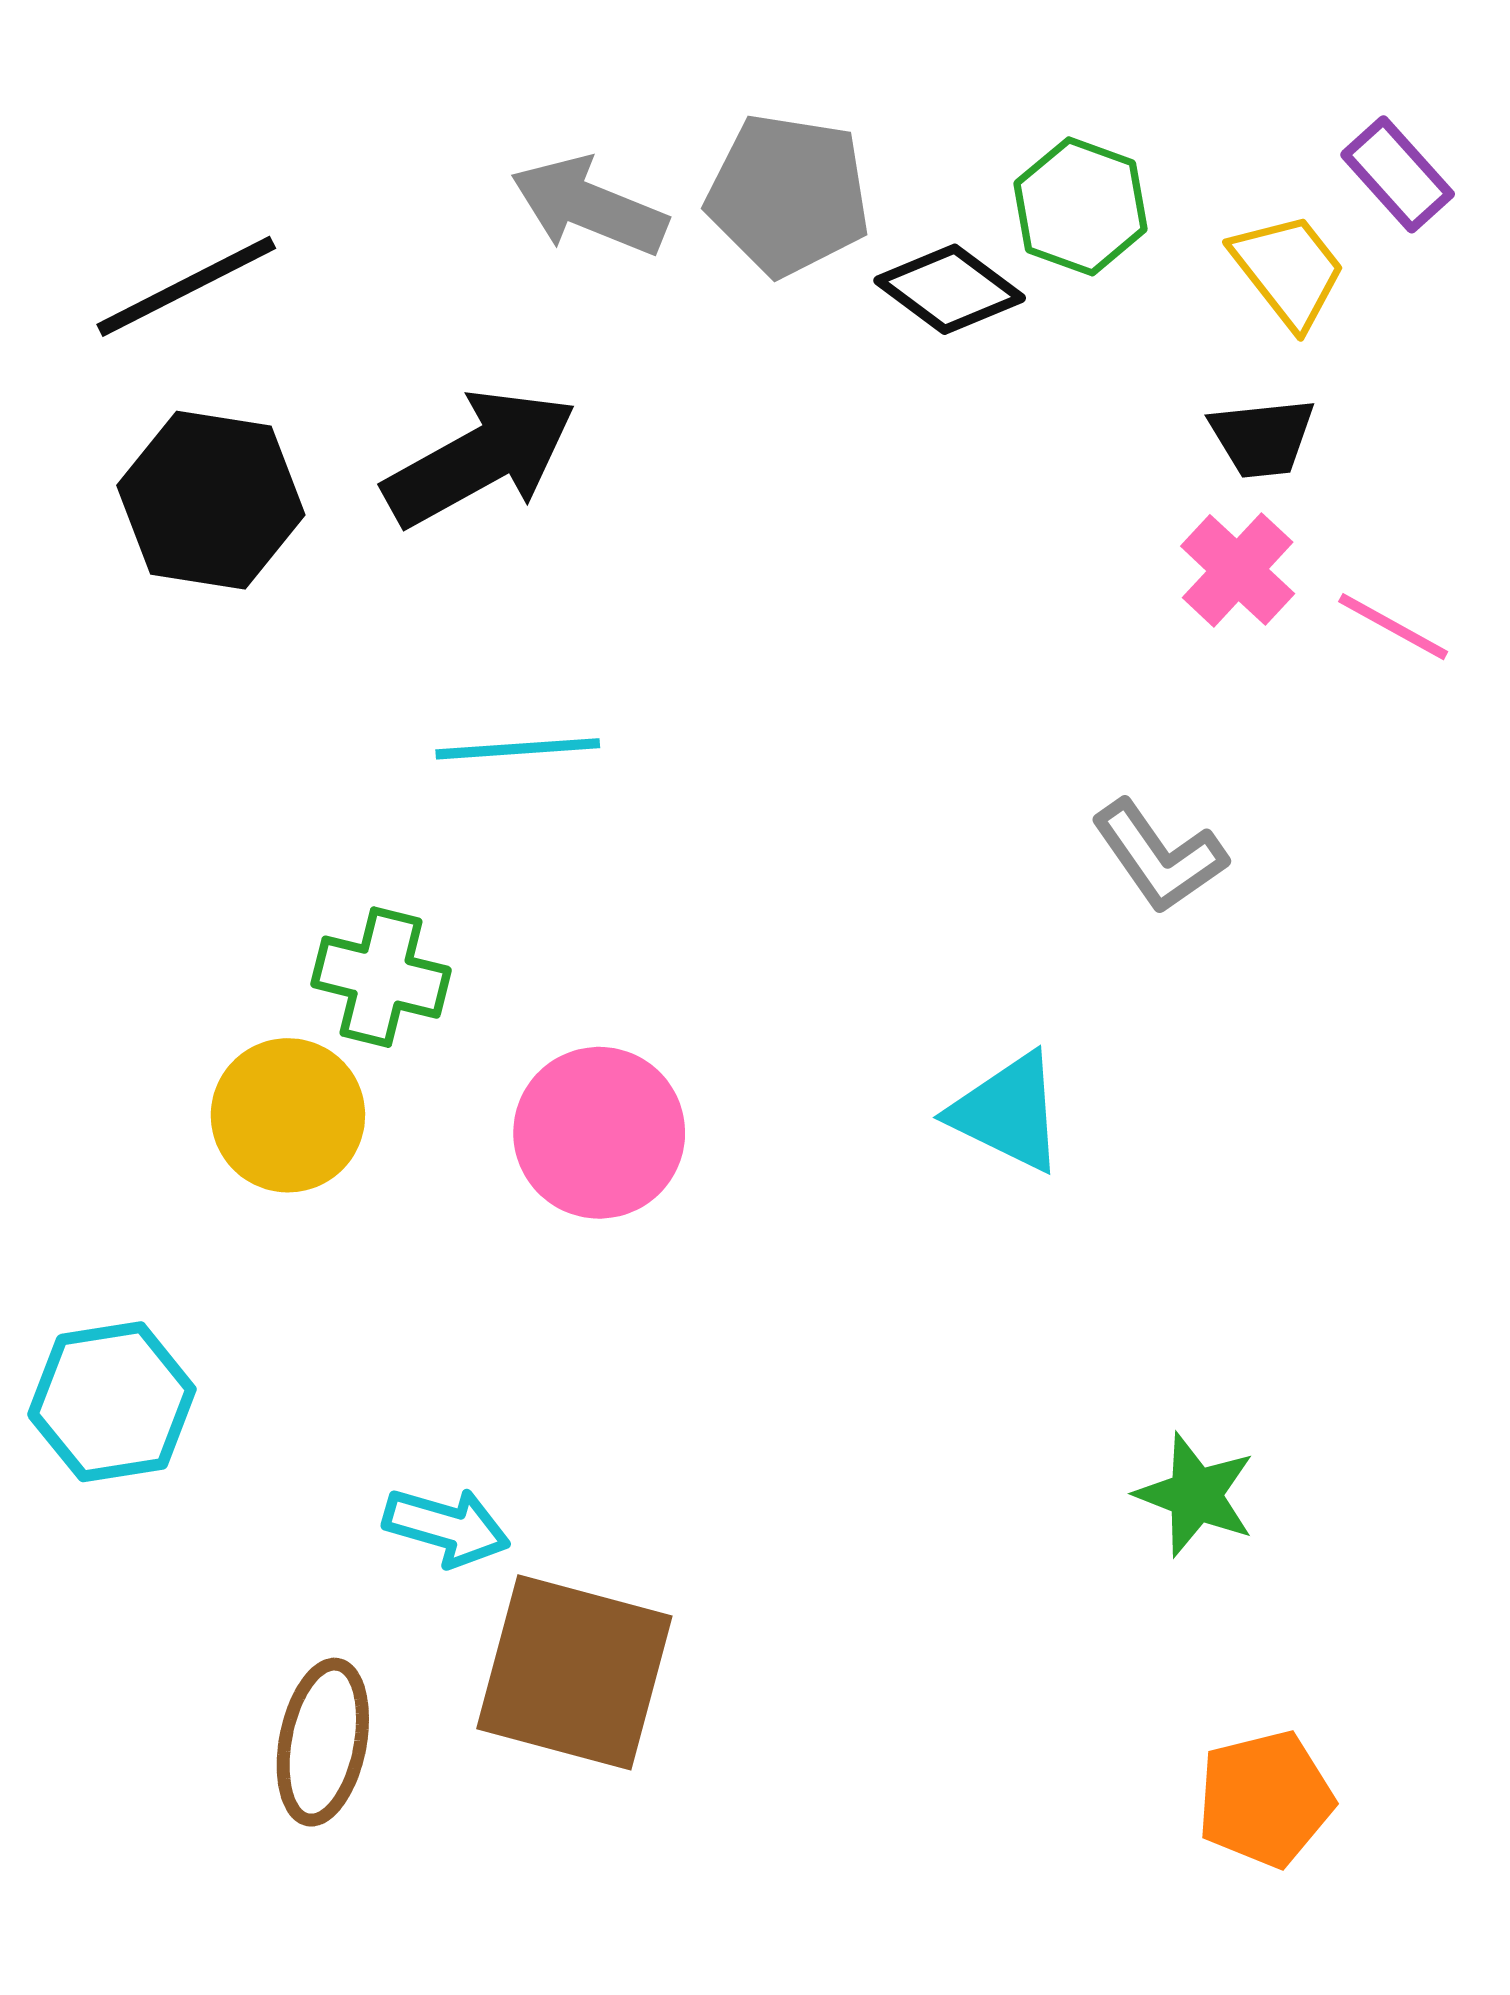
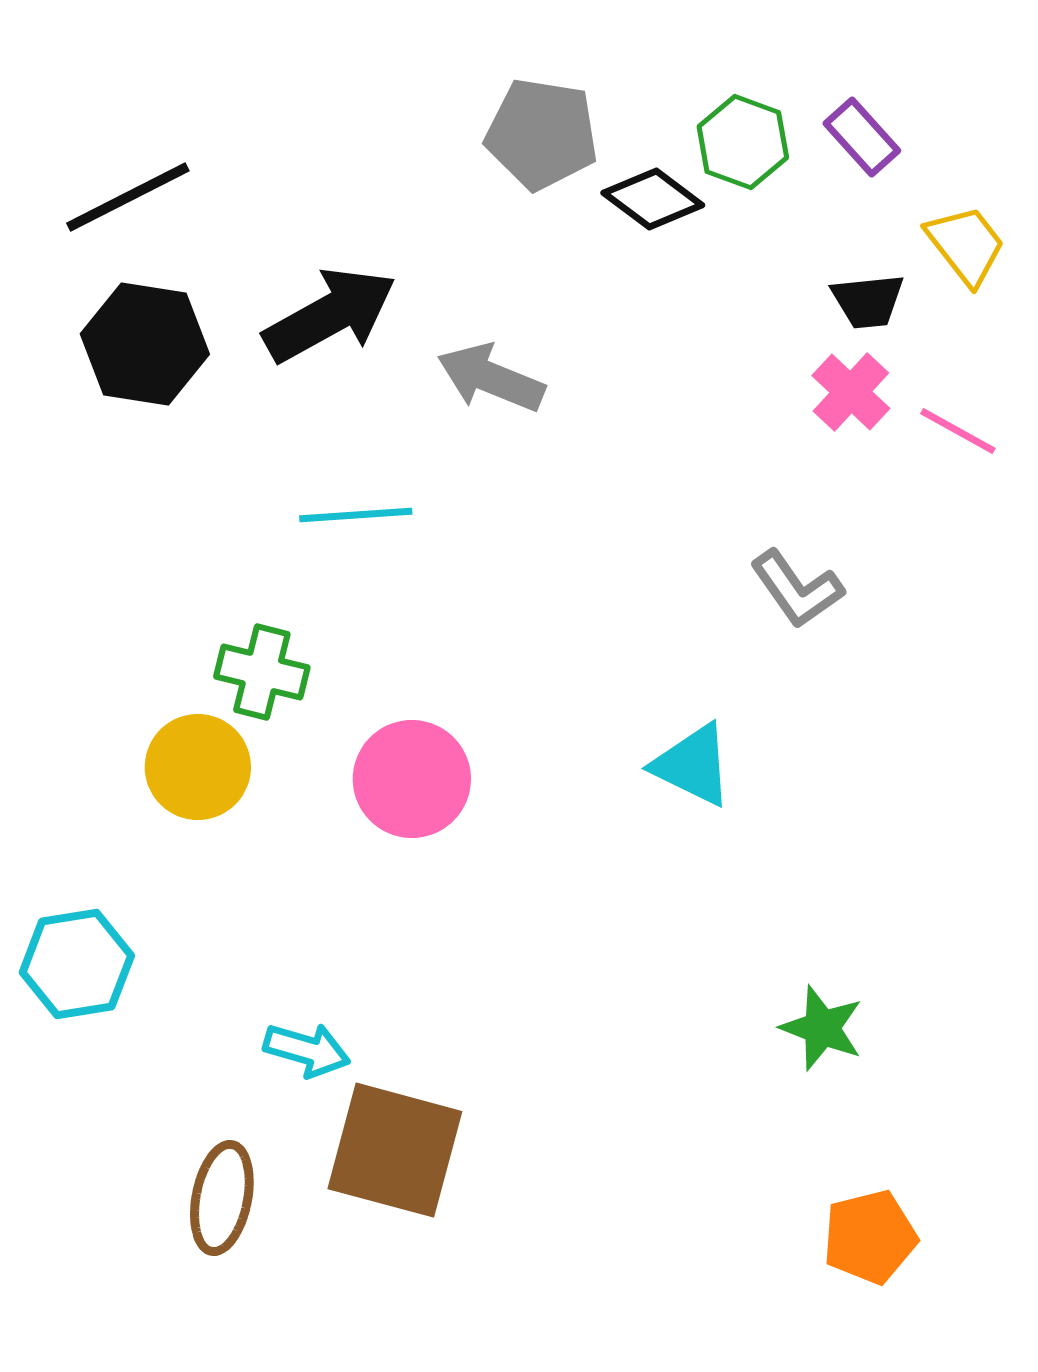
purple rectangle: (1398, 174) -> (862, 137), moved
gray arrow: (589, 206) -> (491, 378), moved
yellow trapezoid: (1289, 270) -> (966, 245), moved

